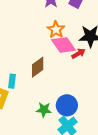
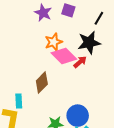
orange star: (56, 30) -> (54, 42), turned 30

